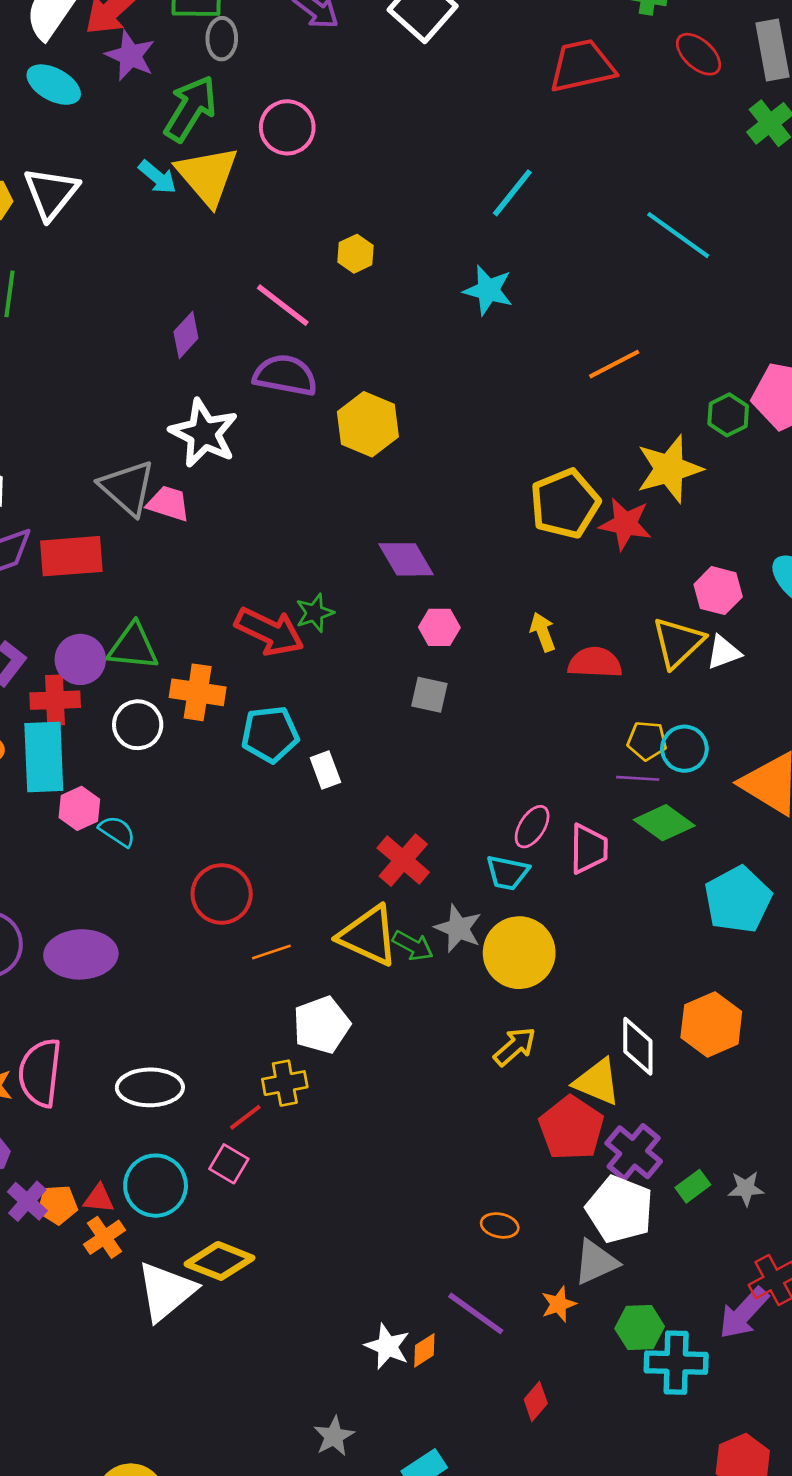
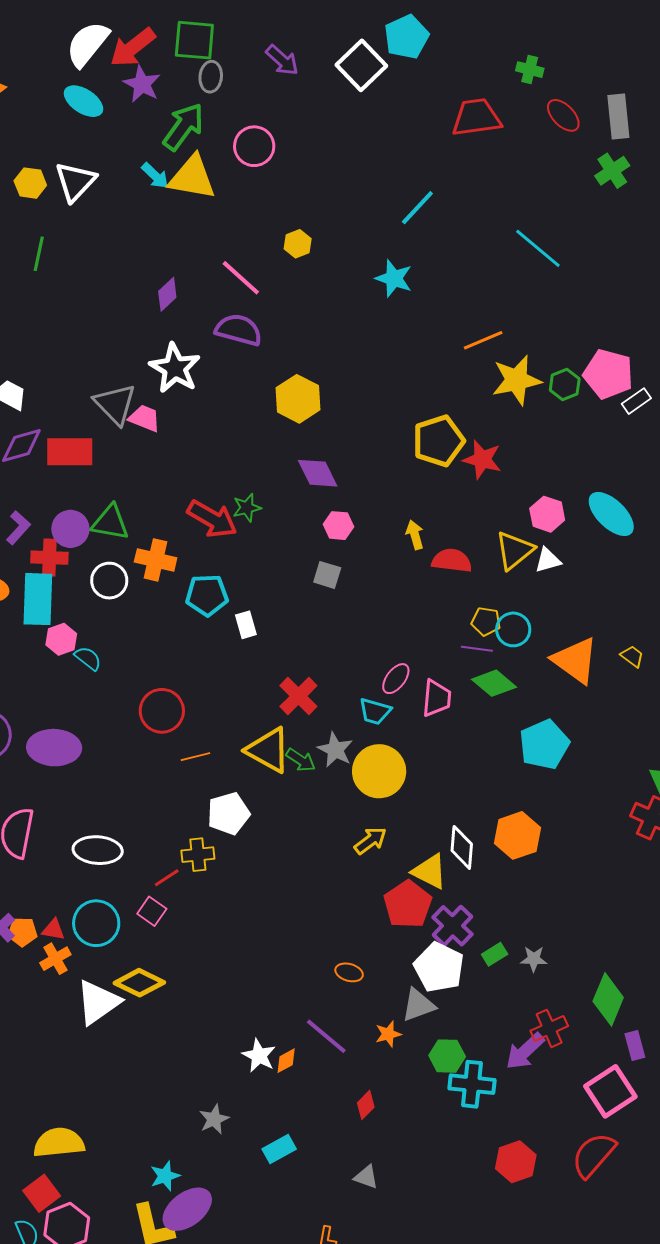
yellow triangle: (207, 176) -> (192, 177), turned -44
yellow hexagon: (368, 424) -> (298, 399), moved
yellow star: (669, 469) -> (517, 380), moved

